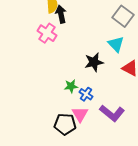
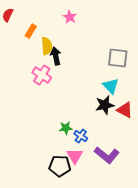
gray square: (123, 16) -> (118, 58), turned -30
black star: (94, 62) -> (105, 105), moved

